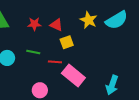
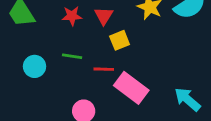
red triangle: (56, 25) -> (104, 16), turned 40
cyan arrow: (112, 85) -> (187, 99), turned 114

